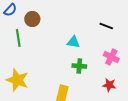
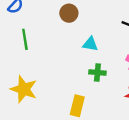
brown circle: (32, 19) -> (69, 13), moved

